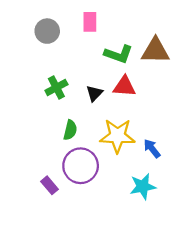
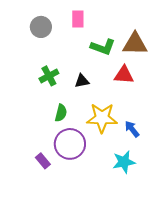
red triangle: (124, 86) -> (124, 75), moved
black triangle: (94, 93) -> (82, 81), turned 35

